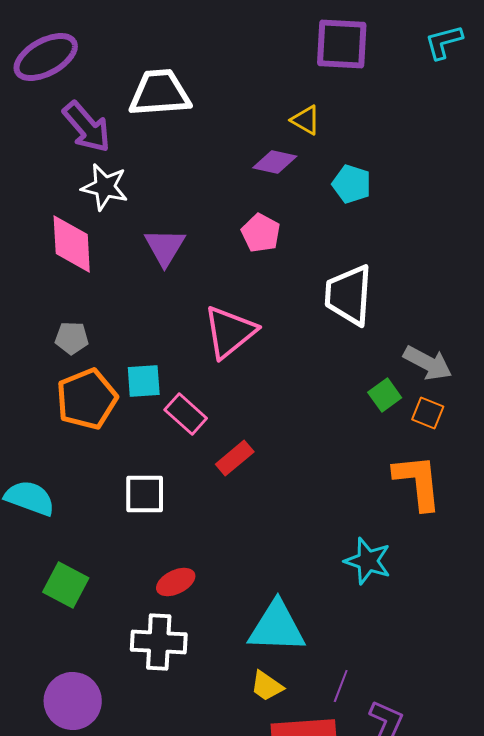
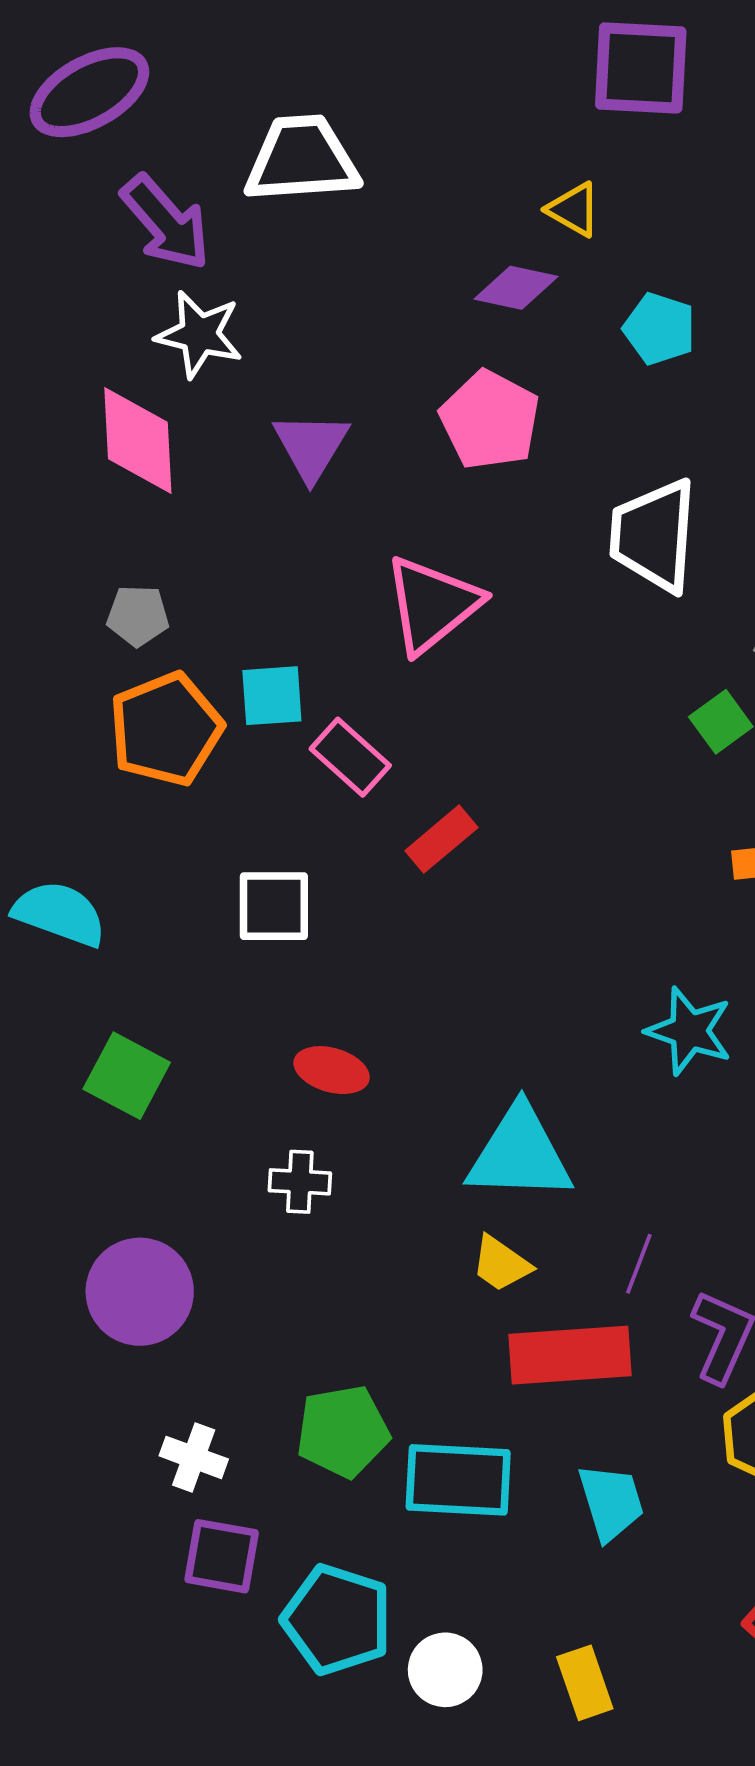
pink pentagon: (261, 233) -> (490, 420), size x1.4
red ellipse: (176, 582) -> (332, 1070), turned 42
white cross: (159, 642) -> (300, 1182), size x0.6

